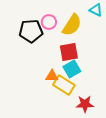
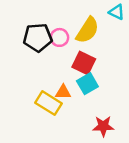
pink circle: (49, 22) -> (60, 37), moved
red square: (69, 52) -> (84, 63), turned 36
yellow rectangle: (64, 85) -> (49, 103), moved

